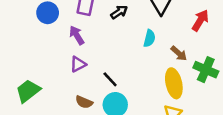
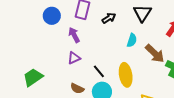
brown arrow: (179, 53) -> (155, 53), size x1.5
yellow ellipse: (174, 83) -> (126, 75), moved

